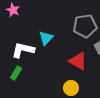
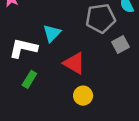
red triangle: (78, 61) -> (74, 63), moved
green rectangle: (16, 73) -> (29, 79), moved

